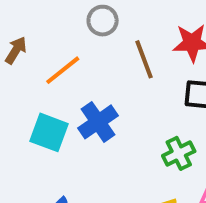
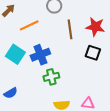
green cross: (179, 153) -> (51, 77), moved

